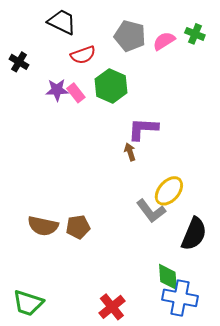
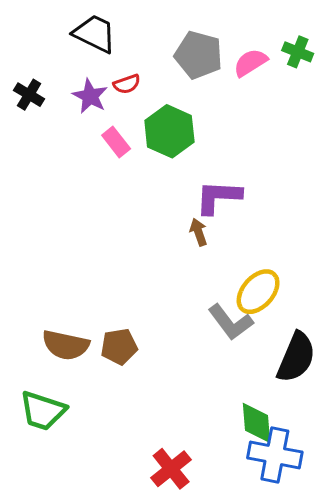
red semicircle: (83, 55) -> (127, 84), size x0.7
purple star: (57, 90) -> (90, 96), moved, turned 30
green trapezoid: (28, 303) -> (43, 411), moved

